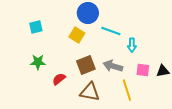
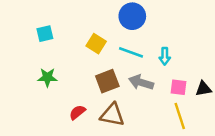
blue circle: (88, 13) -> (132, 16), moved
cyan line: (111, 31) -> (131, 52), moved
red semicircle: (59, 79) -> (77, 112), moved
yellow line: (127, 90) -> (180, 116), moved

